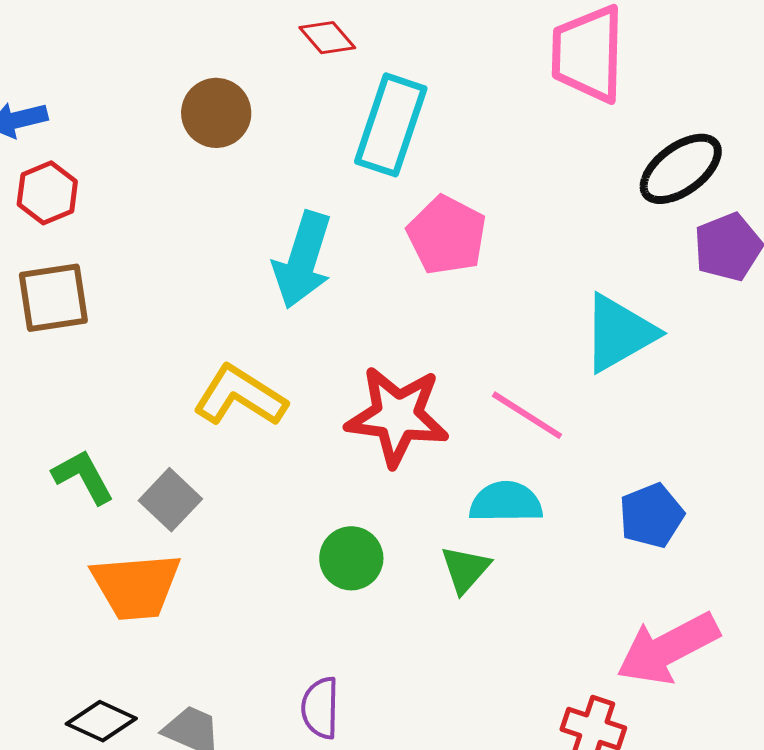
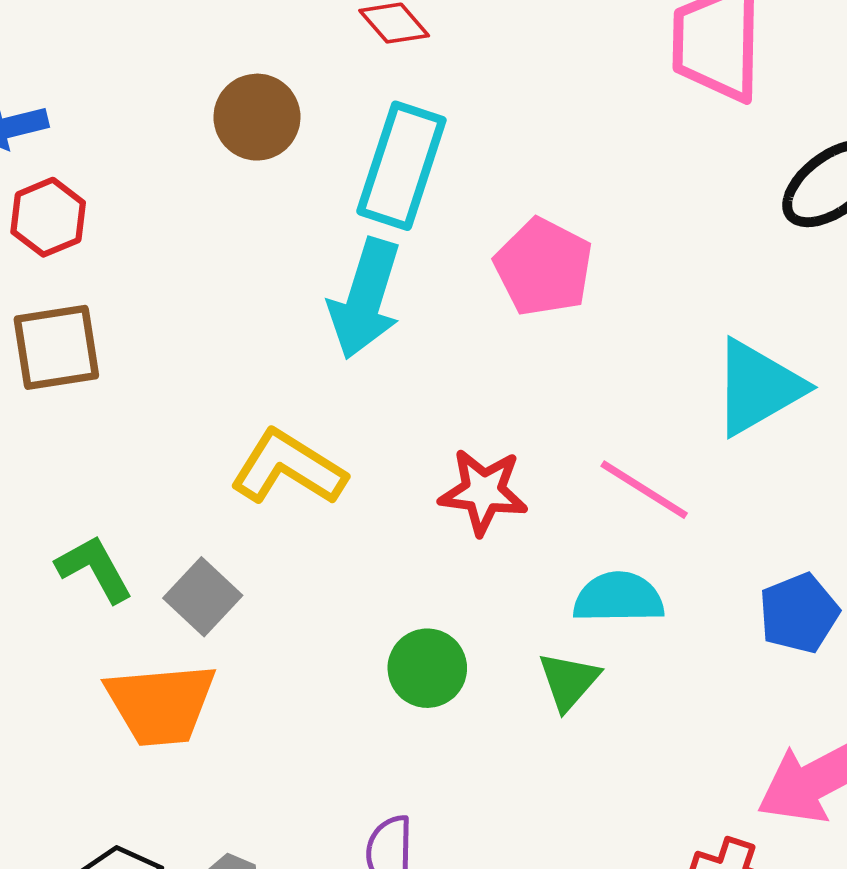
cyan rectangle: (391, 125) -> (401, 166), moved
red star: (397, 416) -> (483, 492), size x0.7

